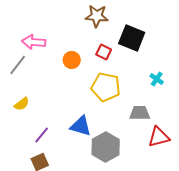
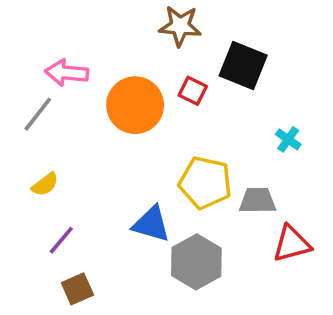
orange circle: (72, 60) -> (135, 105), size x1.8
yellow pentagon: (106, 87) -> (205, 183), moved
purple line: (42, 135) -> (61, 240), moved

